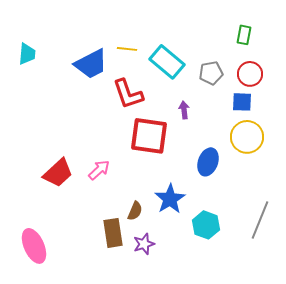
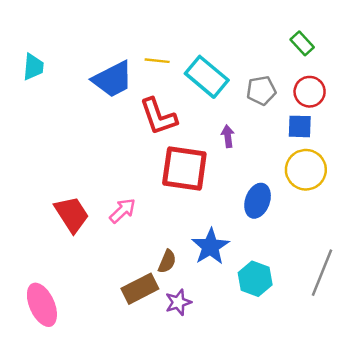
green rectangle: (244, 35) -> (302, 43), turned -54
red trapezoid: (58, 173) -> (72, 214), turned -80
brown rectangle: (113, 233) -> (140, 289), turned 72

